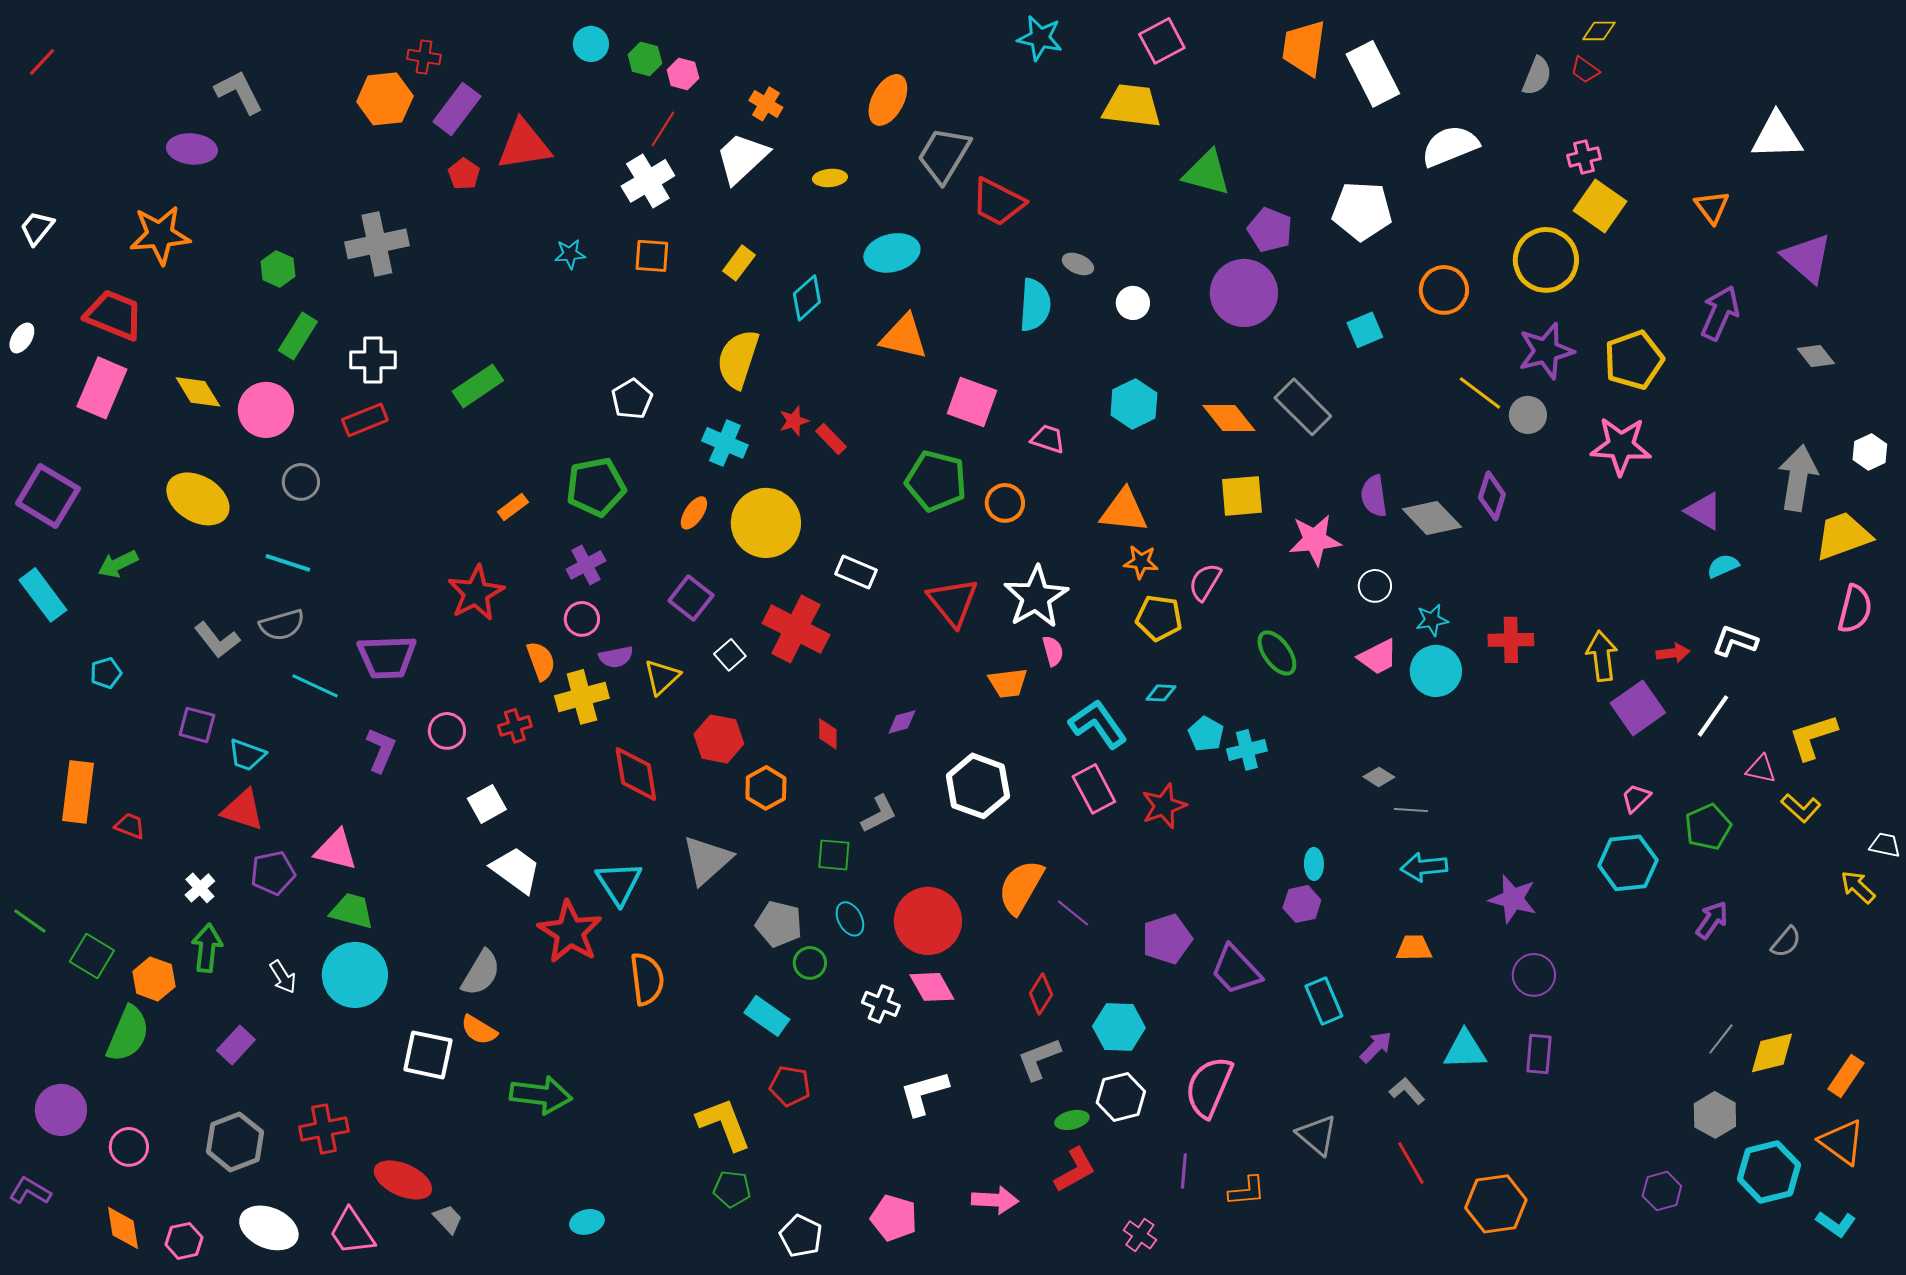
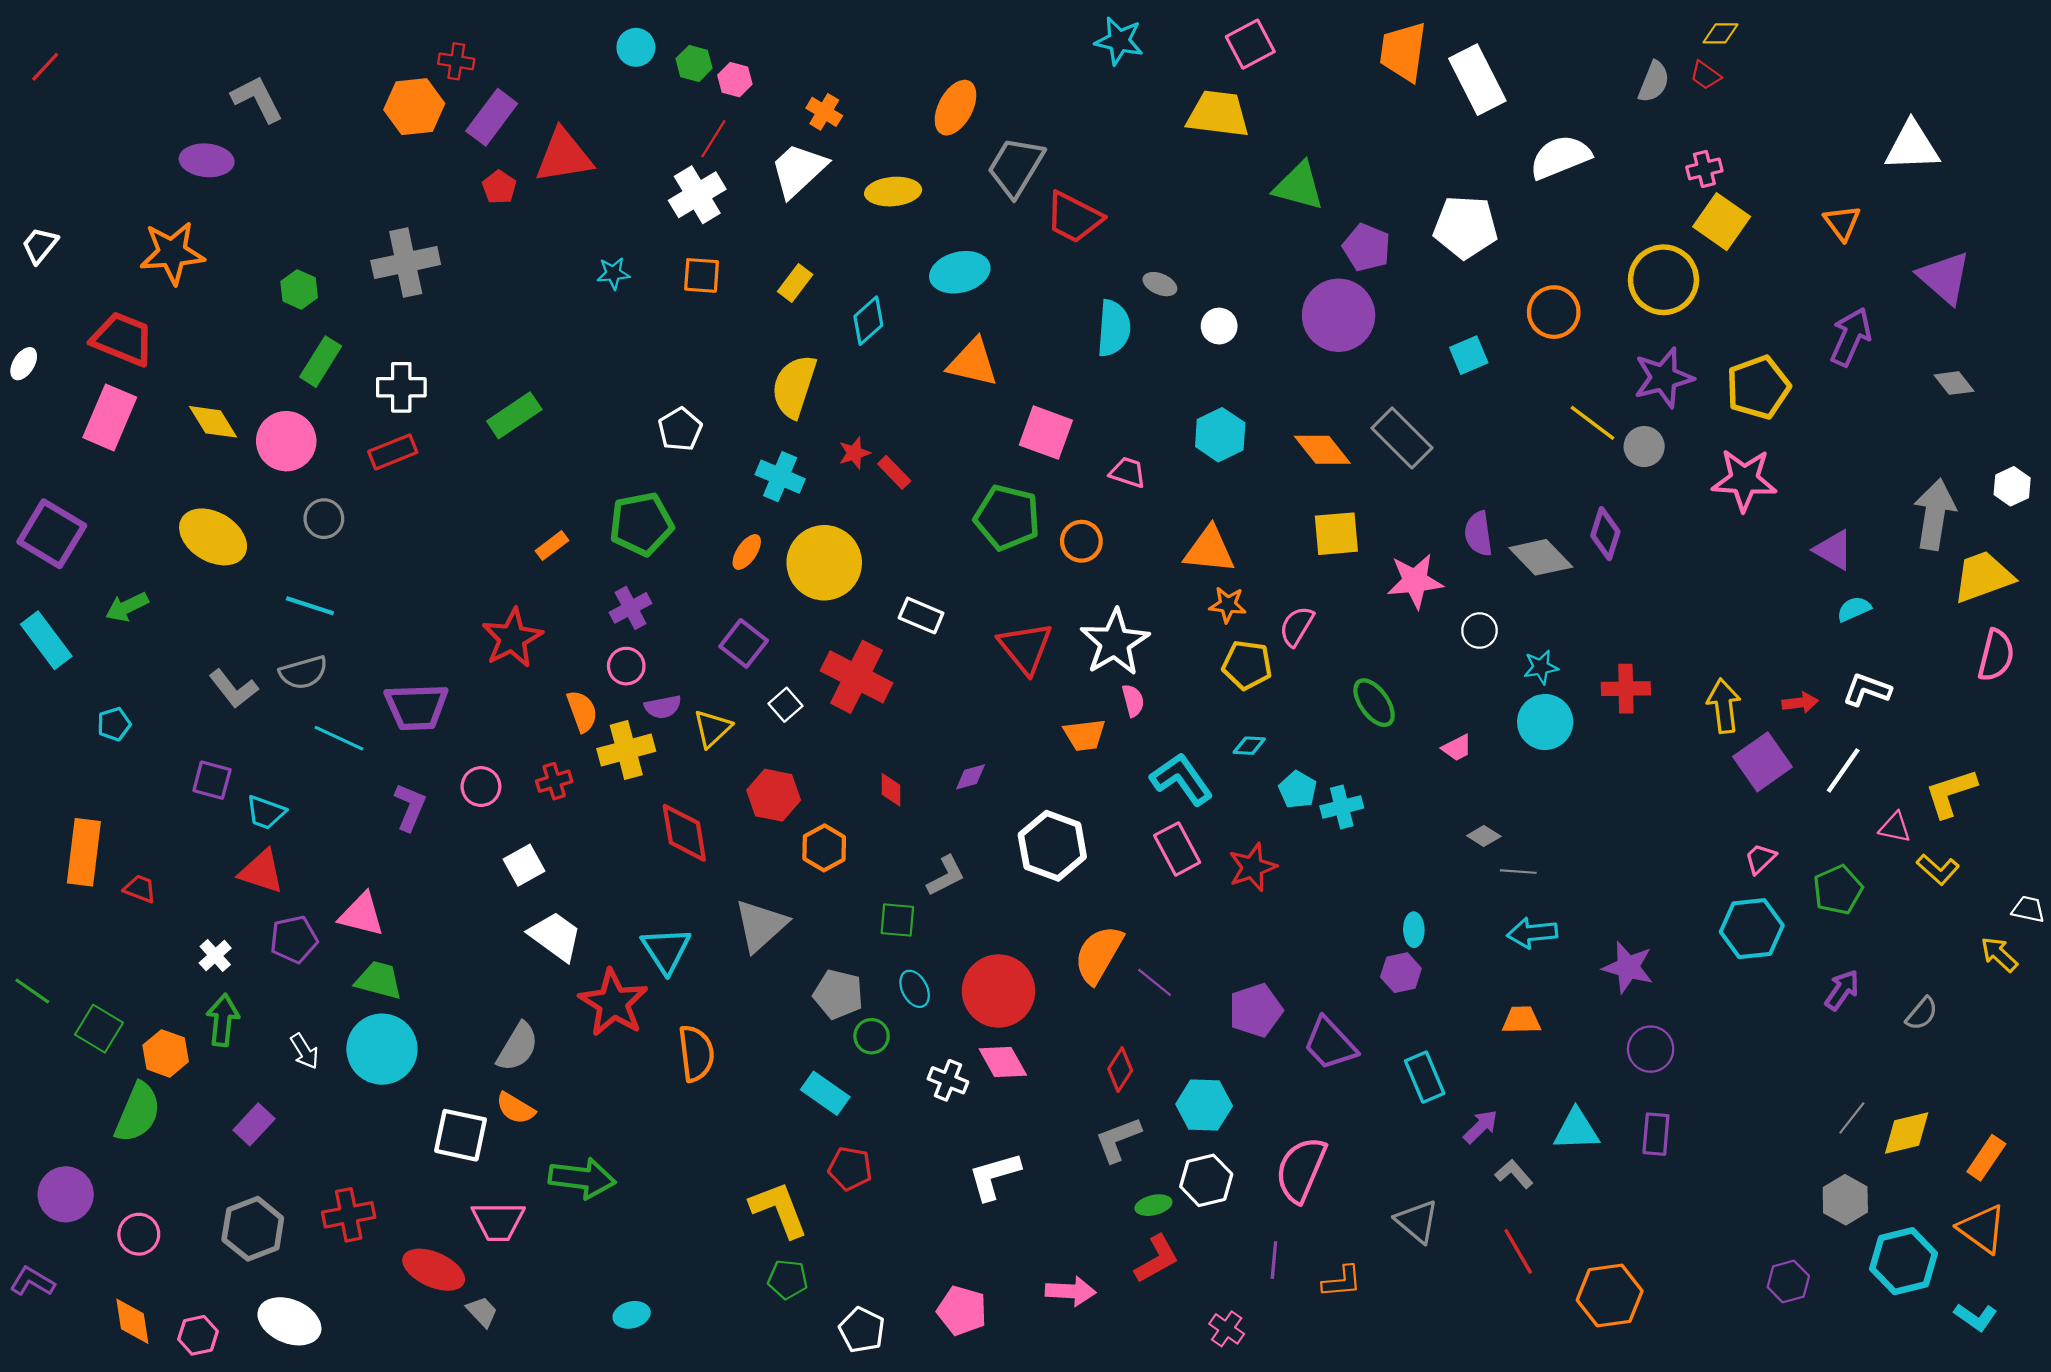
yellow ellipse: (830, 178) -> (893, 192), size x1.5
pink trapezoid: (1378, 657) -> (1457, 748), moved, size x0.7
pink trapezoid: (352, 1232) -> (498, 1221), moved, turned -56

